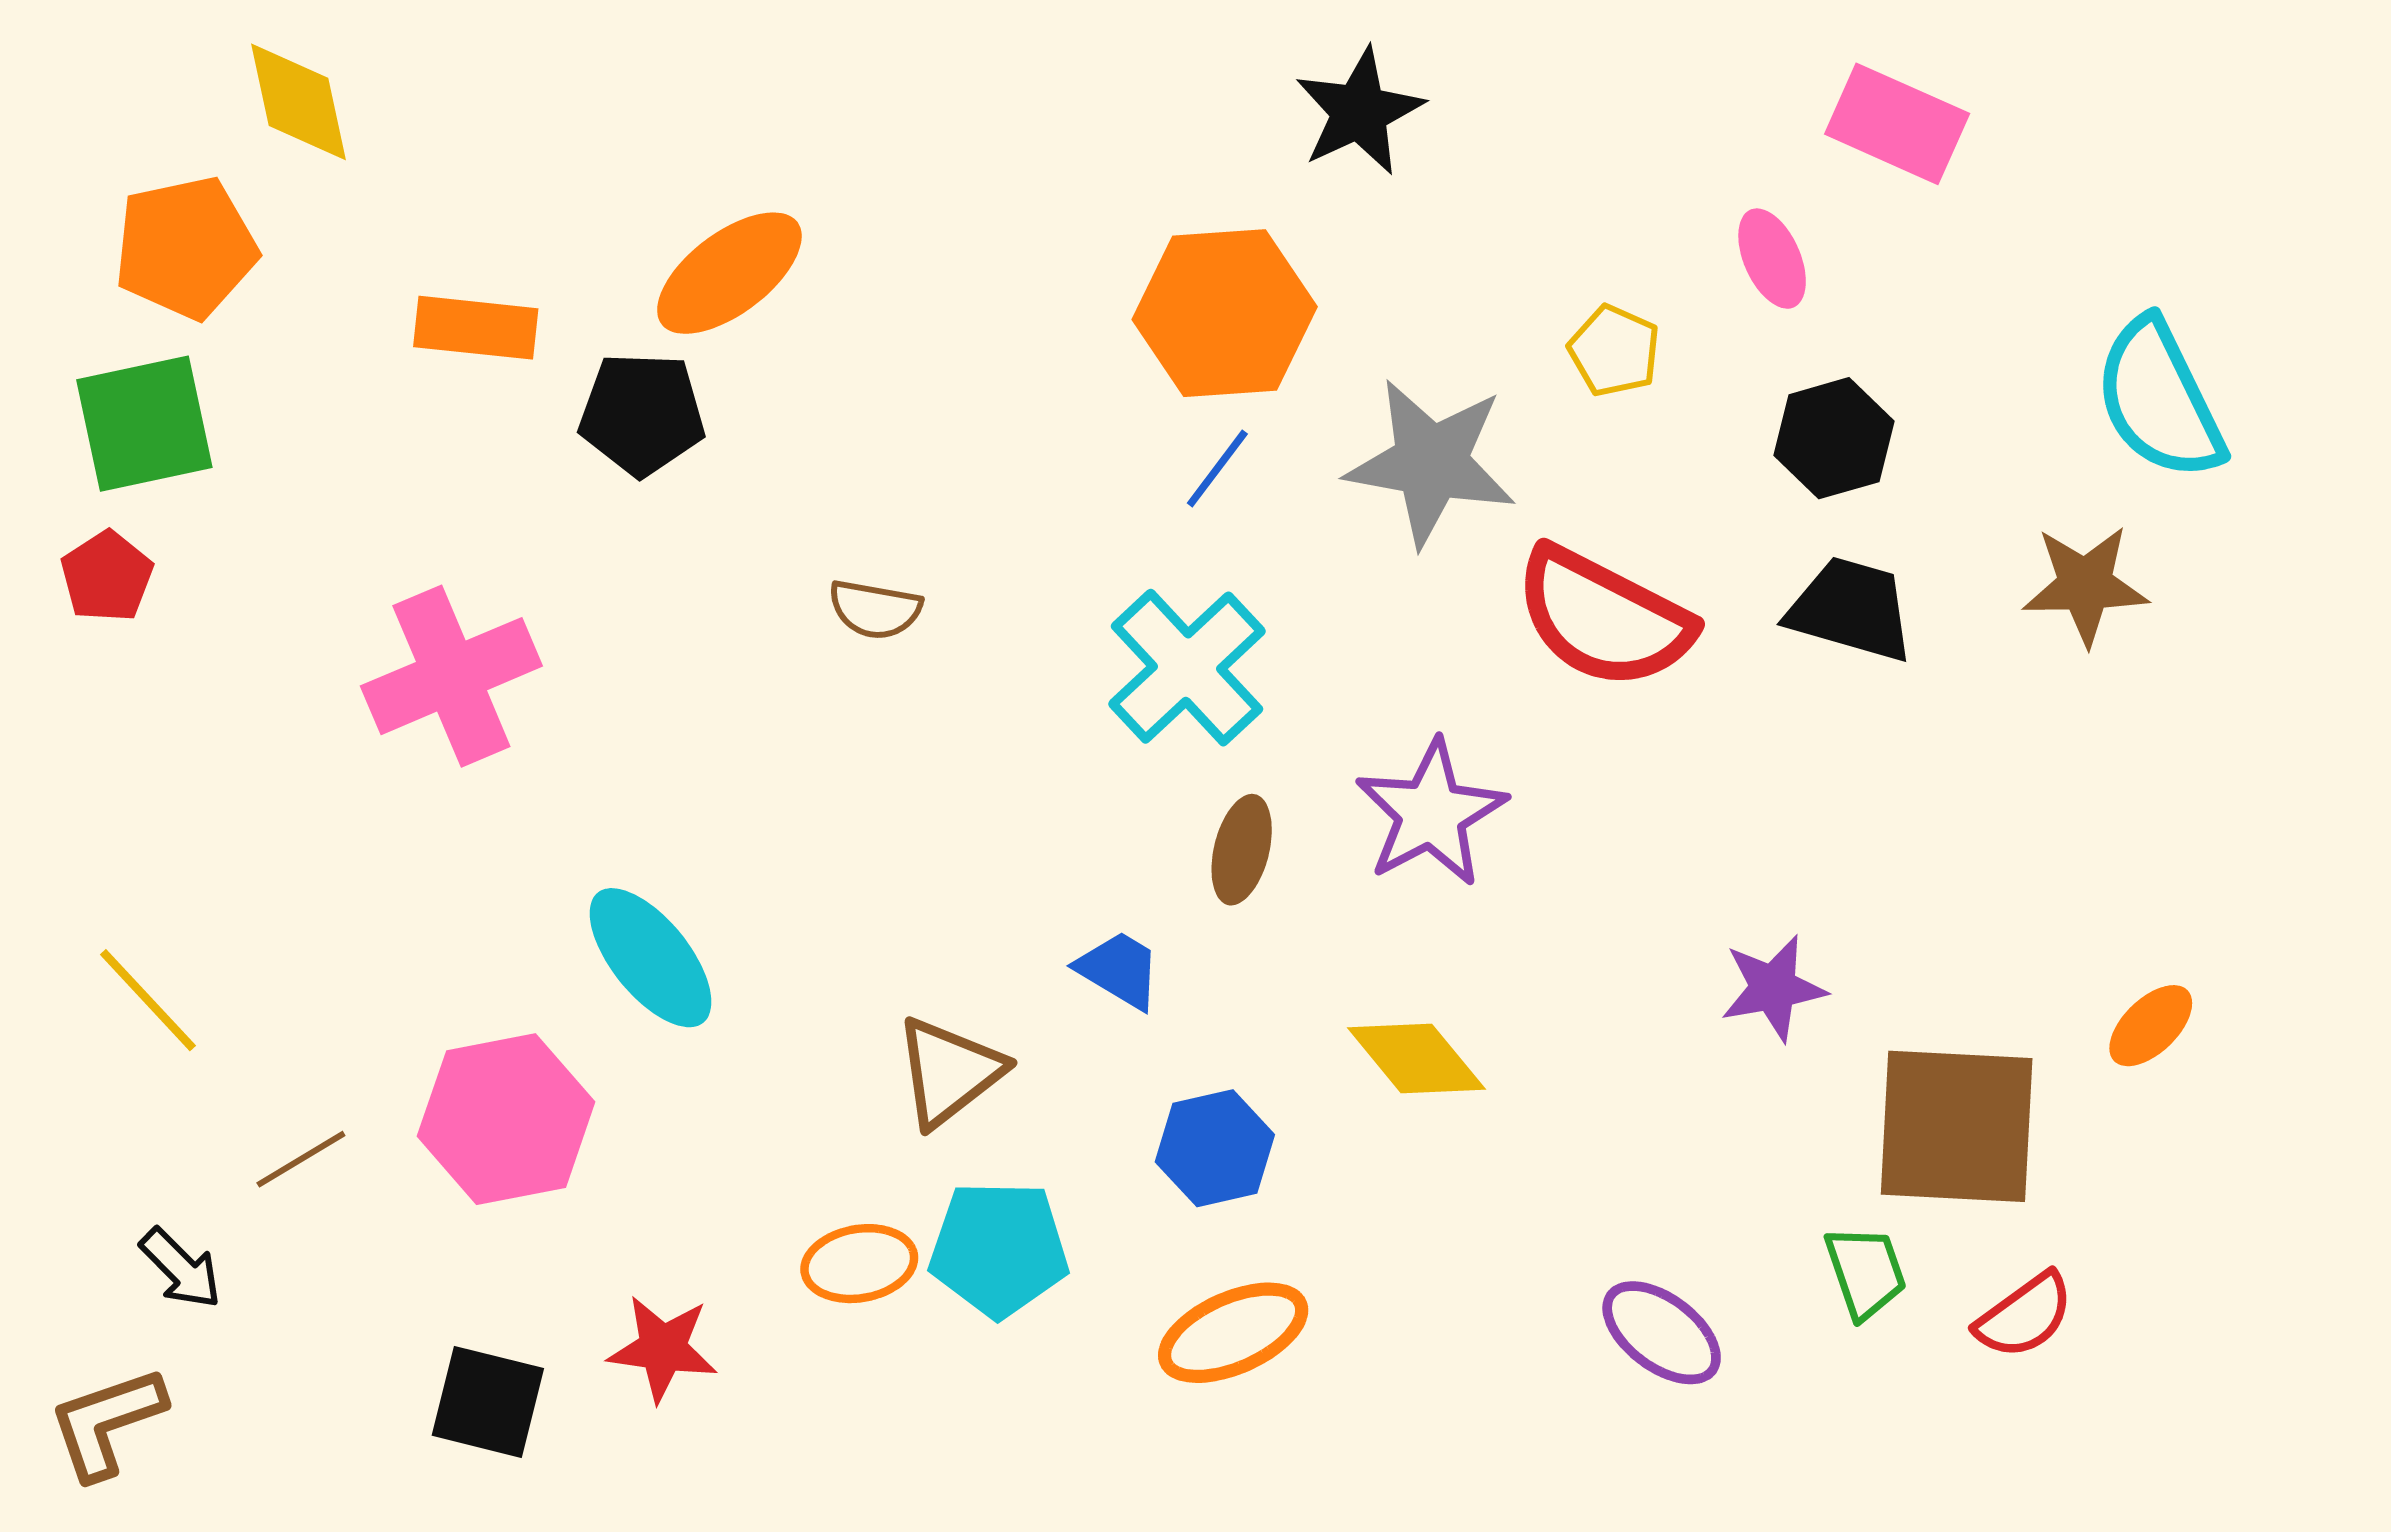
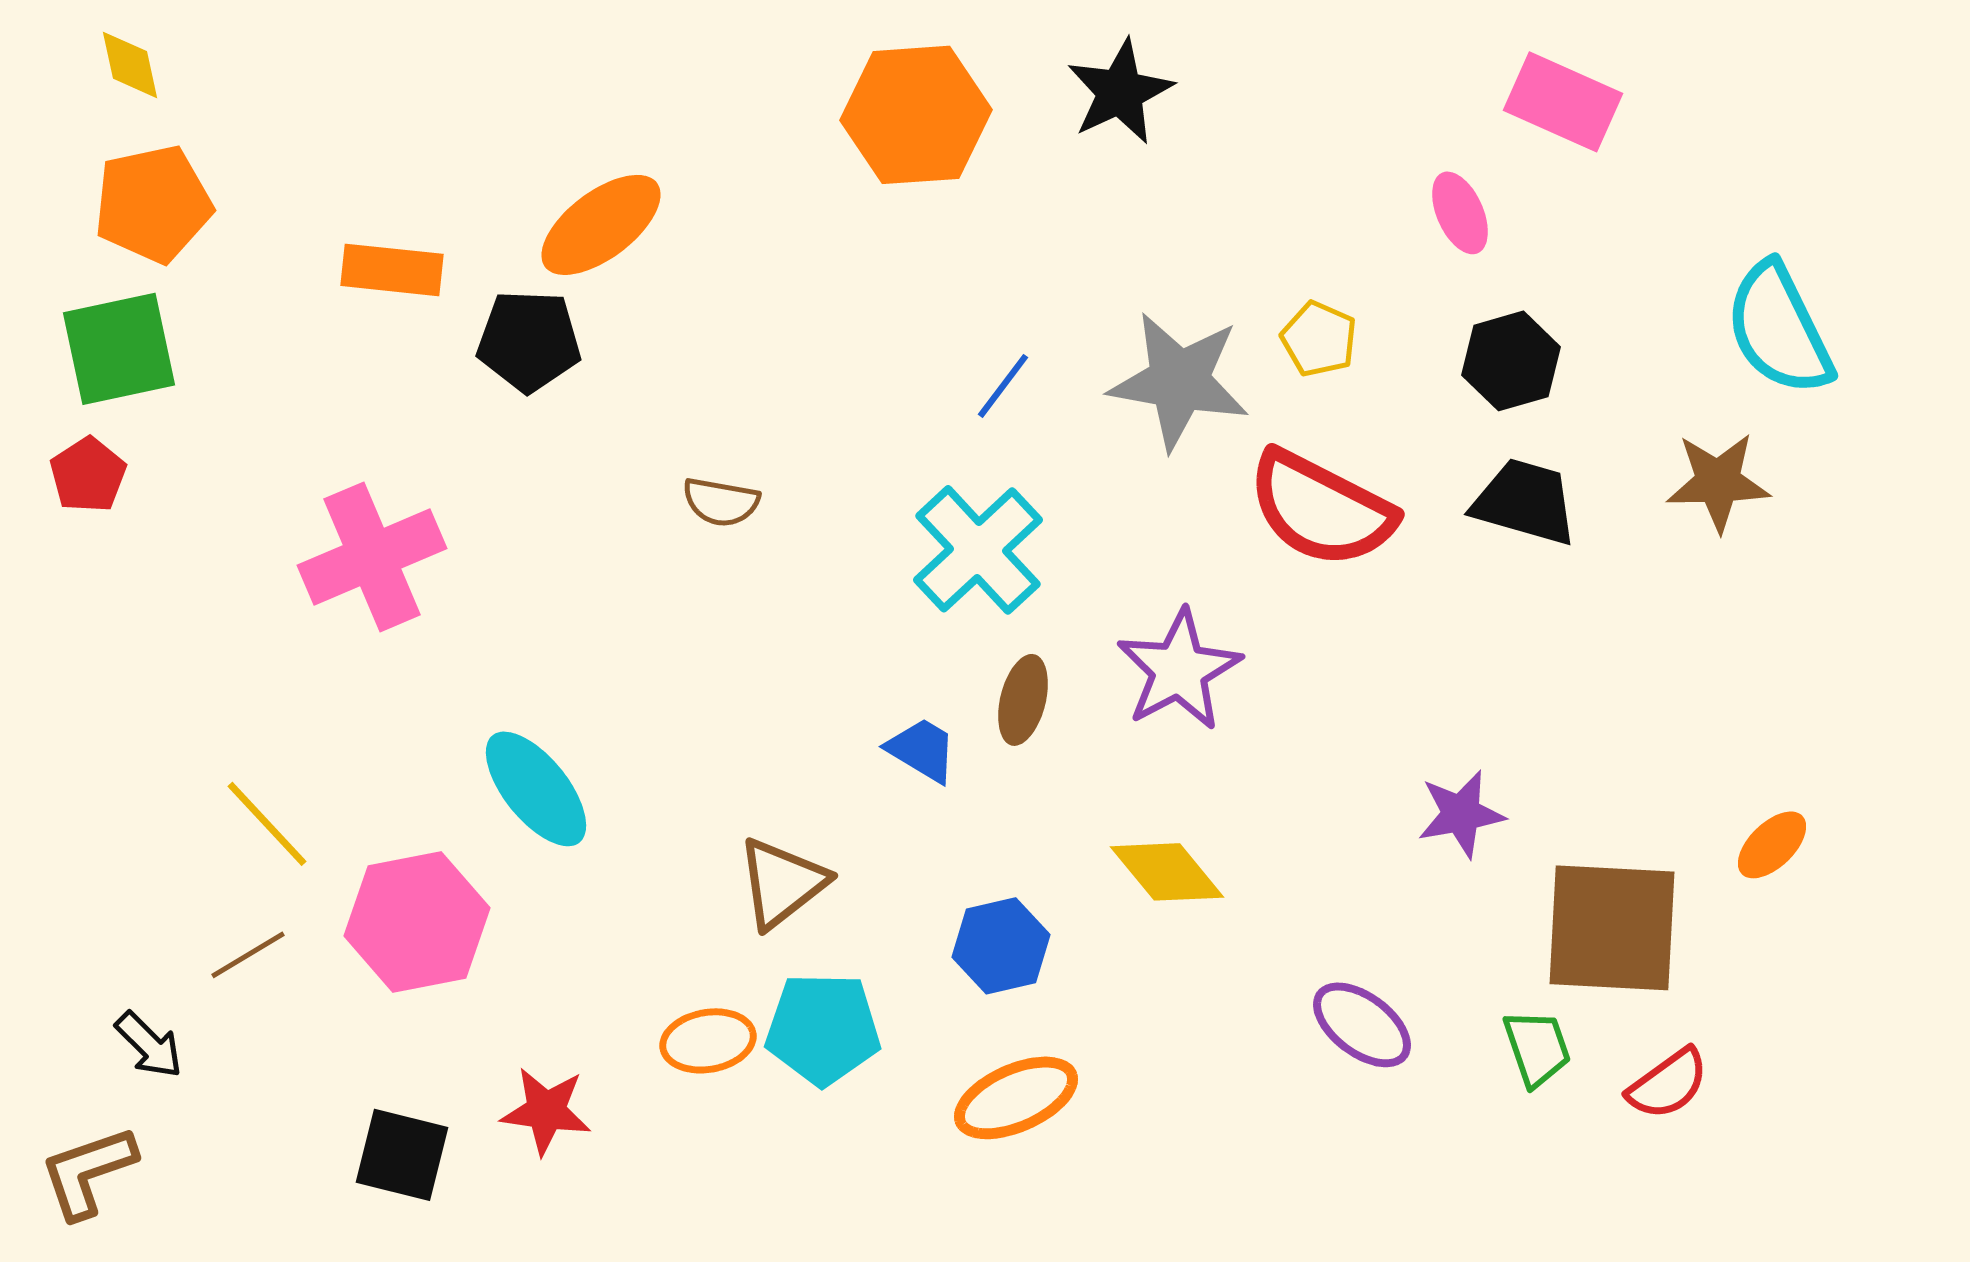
yellow diamond: (299, 102) -> (130, 65), moved, size x0.7
orange hexagon: (1225, 313) -> (916, 115), moved
yellow pentagon: (1614, 351) -> (1319, 339), moved
blue trapezoid: (1119, 970) -> (922, 750), moved
yellow line: (148, 1000) -> (267, 824), moved
purple ellipse: (1662, 1333) -> (1362, 1025), moved

